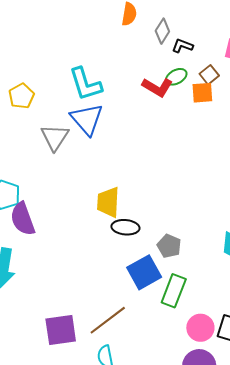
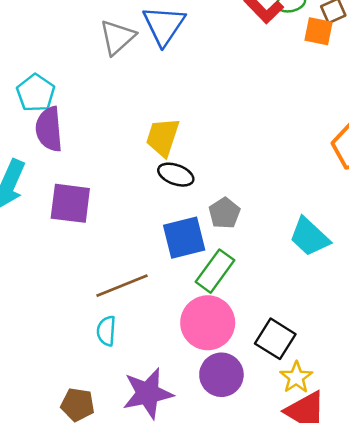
pink circle: (200, 328) -> (208, 323), moved, size x1.5
purple square: (61, 330) -> (70, 203), moved

